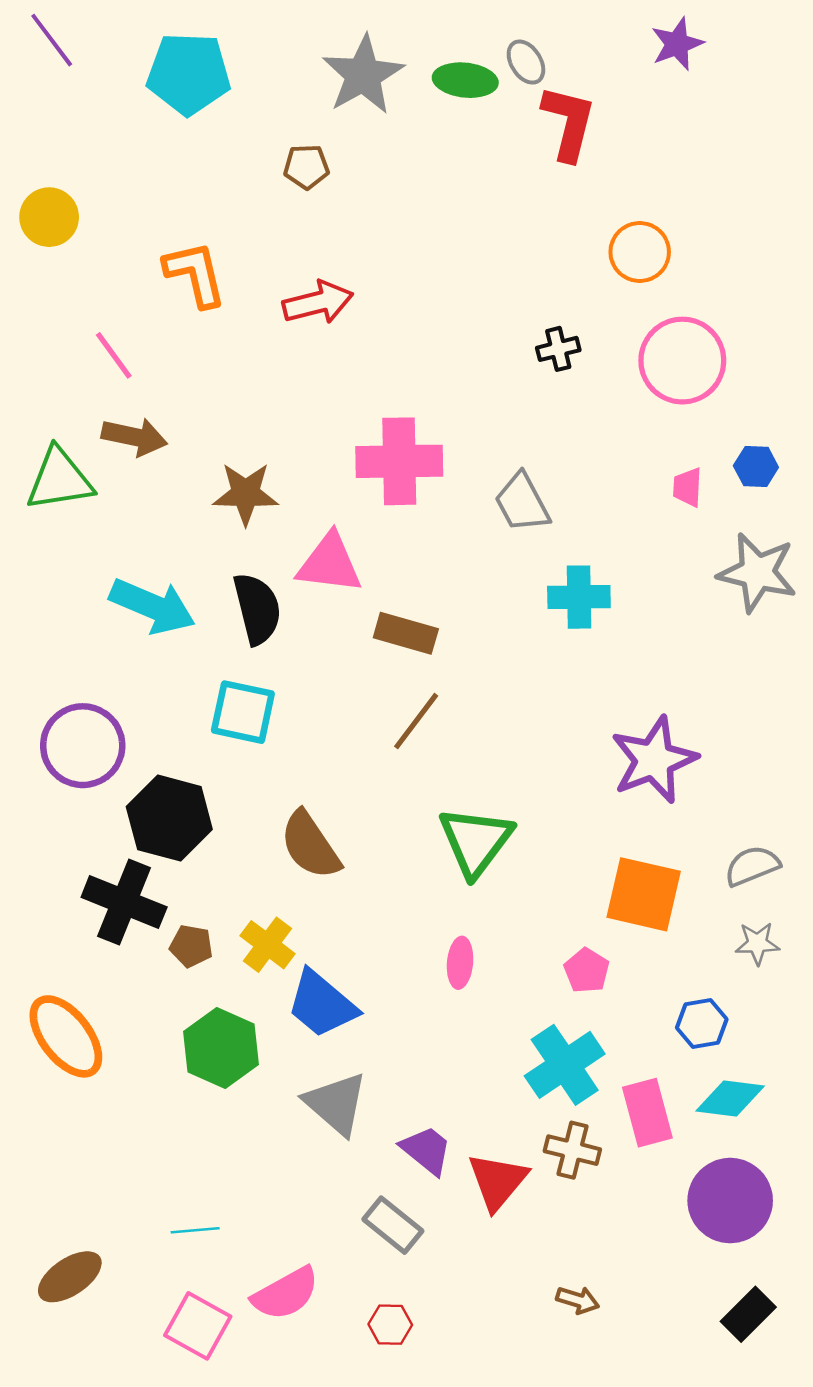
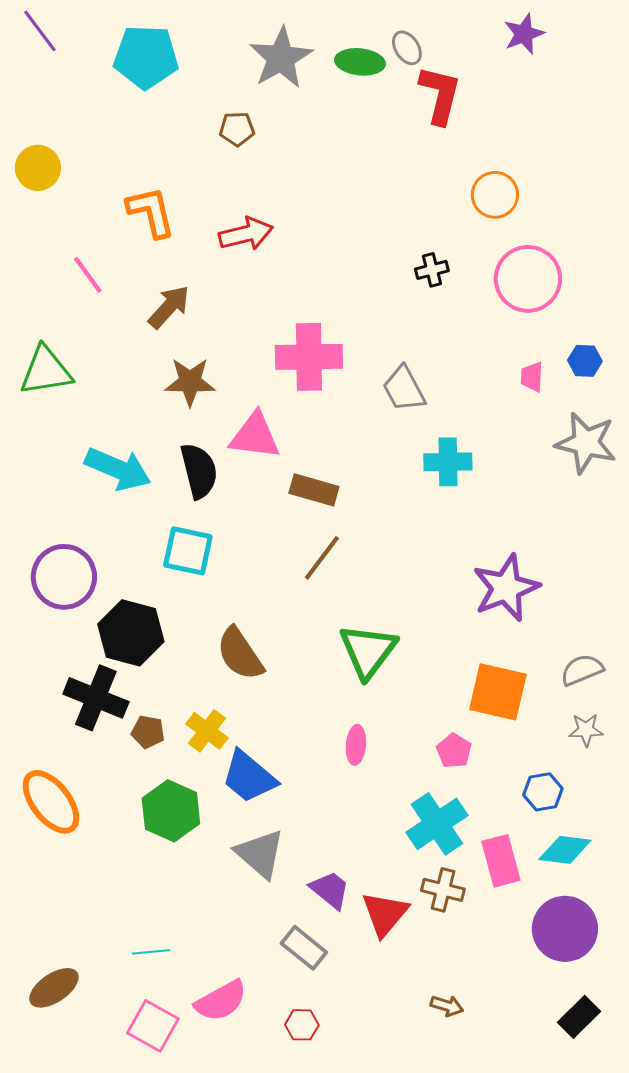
brown arrow: (134, 437) -> (169, 307), moved, turned -60

